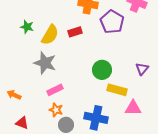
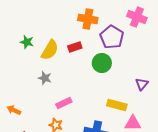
gray star: (45, 63) -> (45, 78), size x0.6
green circle: (102, 70) -> (102, 63), moved
pink rectangle: (55, 90) -> (64, 103), moved

